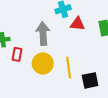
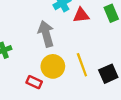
red rectangle: (17, 54) -> (34, 82), moved, turned -64

